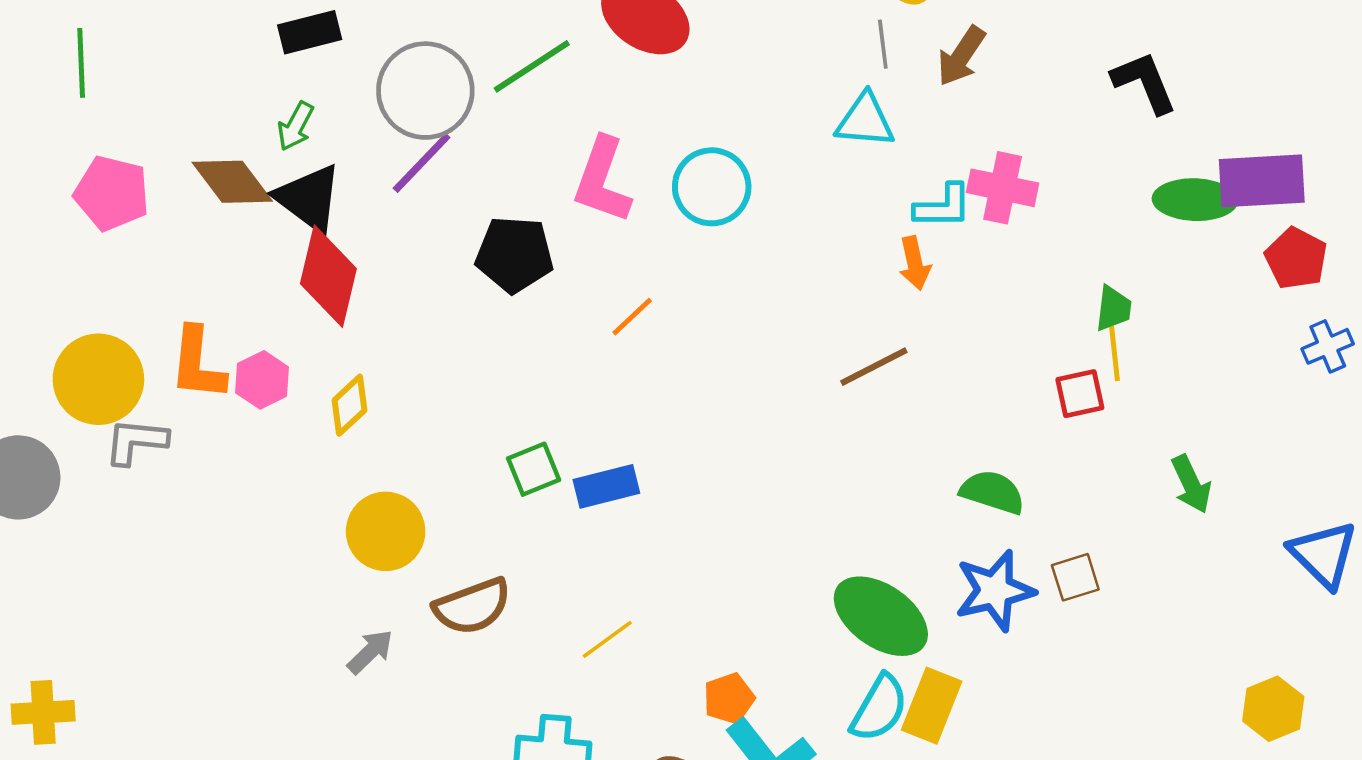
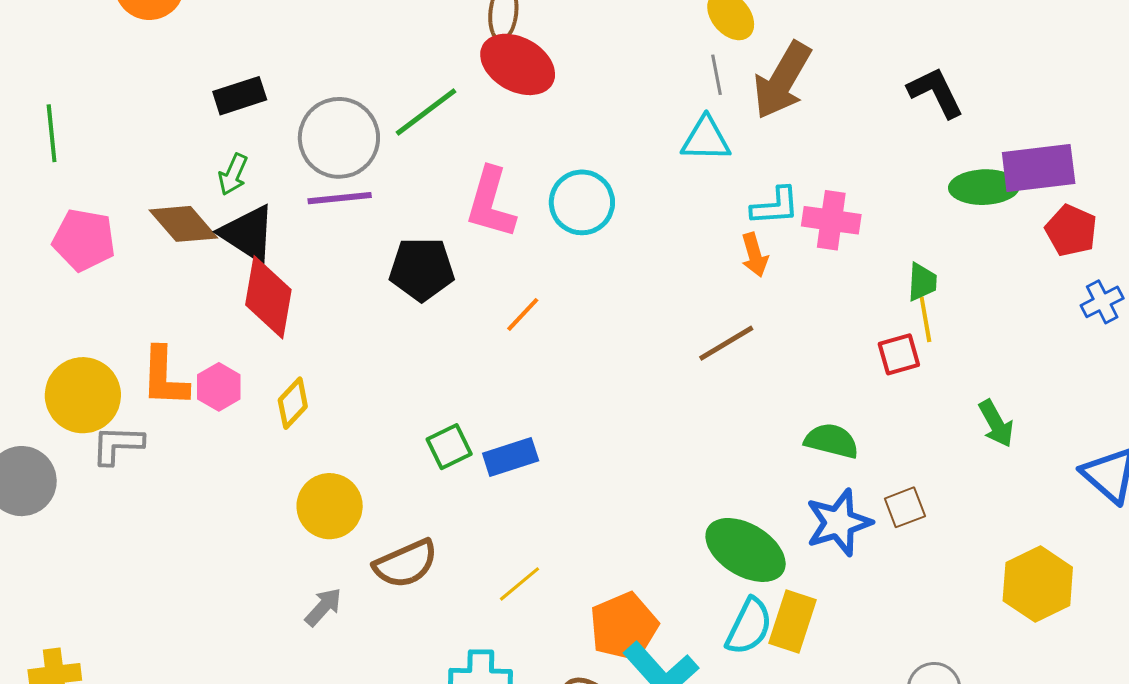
brown arrow: (961, 56) -> (782, 80), size x1.5
purple line: (422, 163) -> (340, 198), turned 44
pink cross: (1003, 188) -> (831, 220), moved
orange pentagon: (729, 698) -> (624, 626), size x1.6
yellow hexagon: (1273, 709) -> (1038, 584), moved, size x1.4

